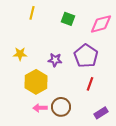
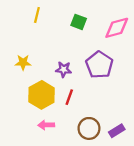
red line: (90, 84) -> (69, 97), moved
brown circle: (61, 107) -> (89, 128), moved

